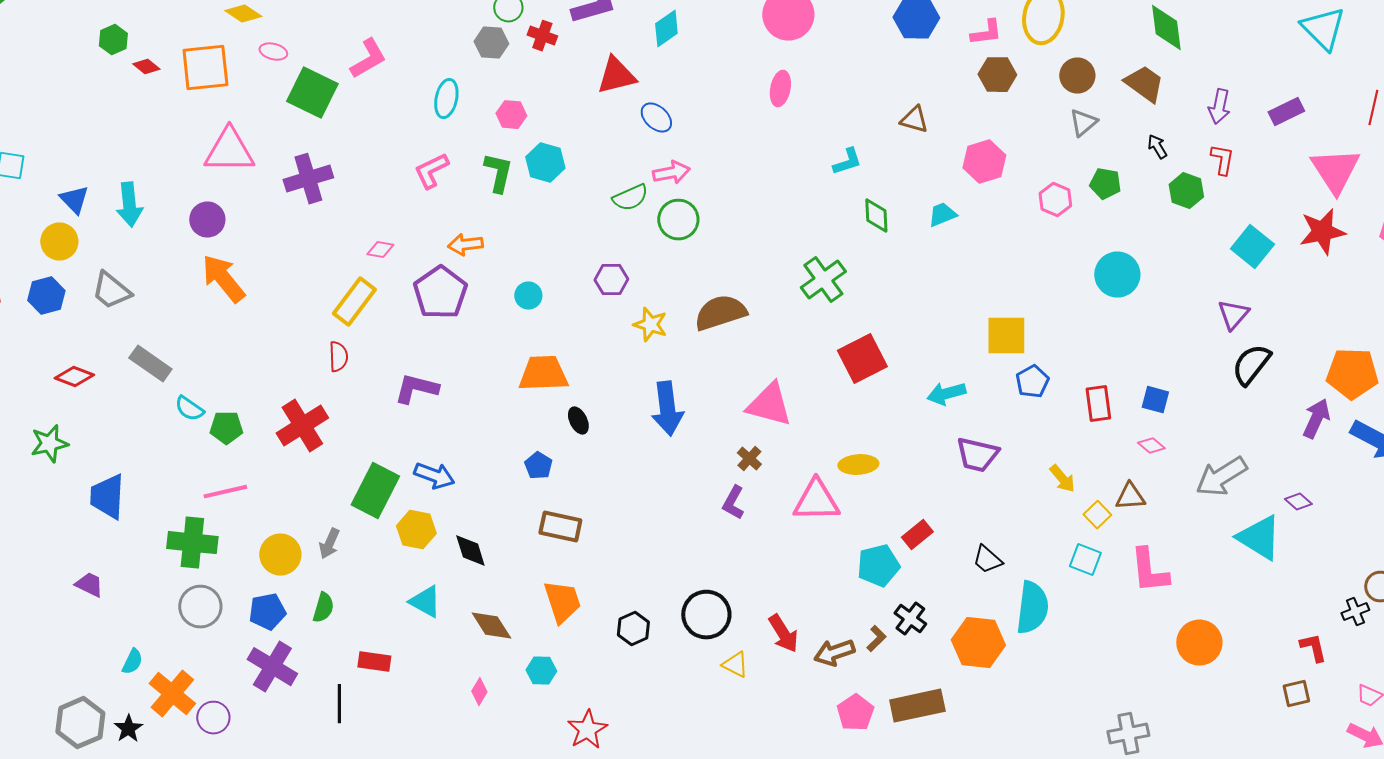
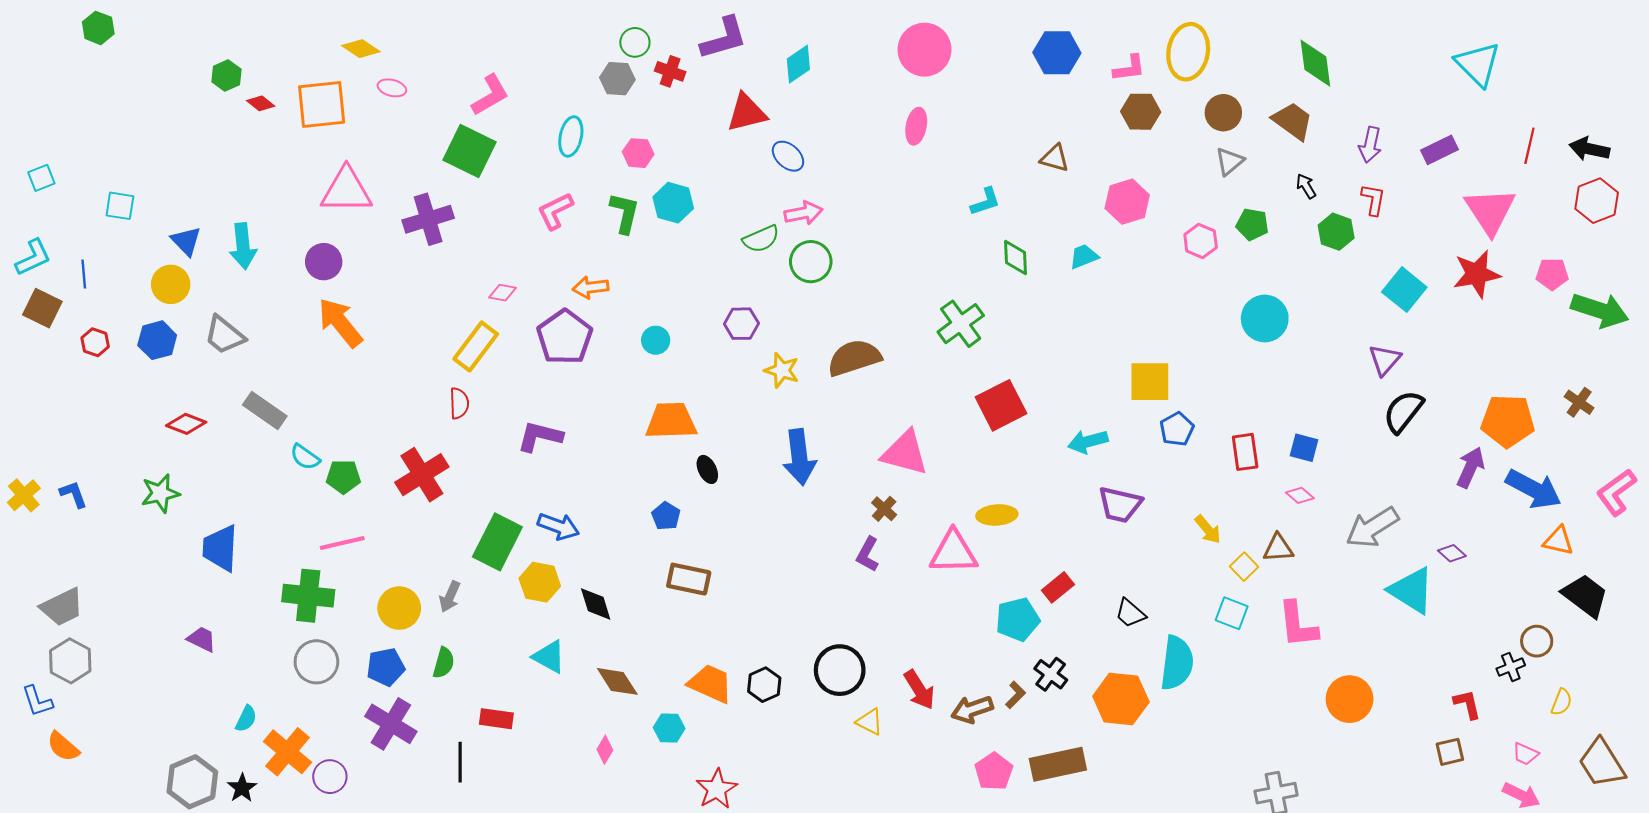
green square: (312, 93) -> (469, 151), moved
orange trapezoid: (562, 602) -> (710, 684), moved, turned -48

